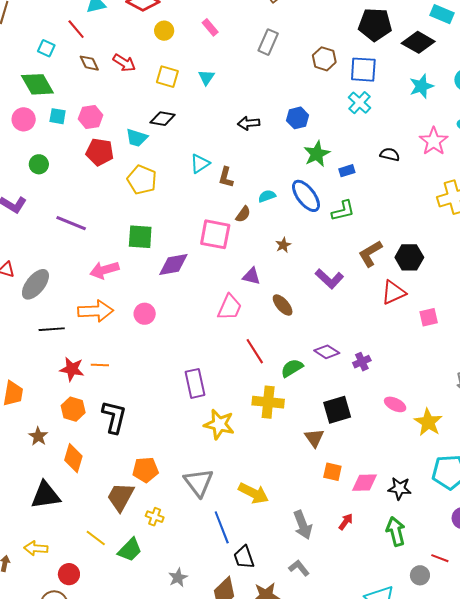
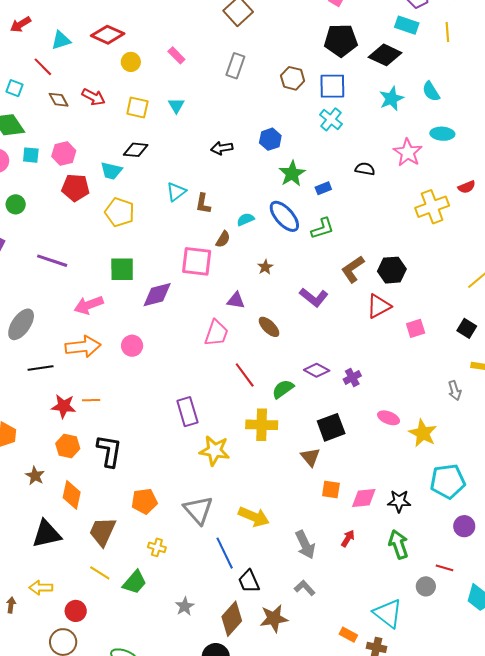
brown trapezoid: (121, 497) -> (103, 532), moved

